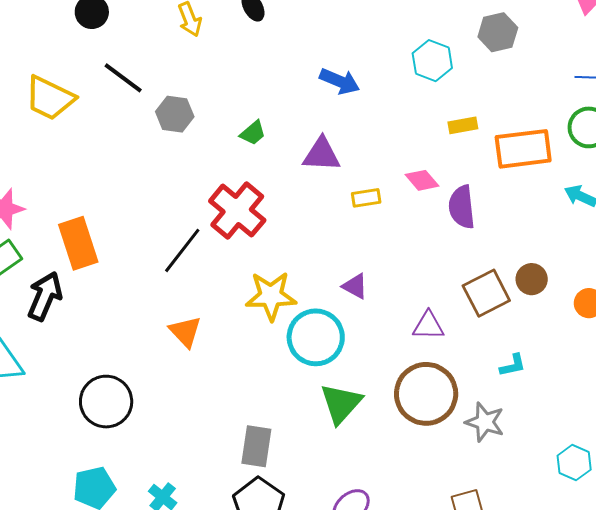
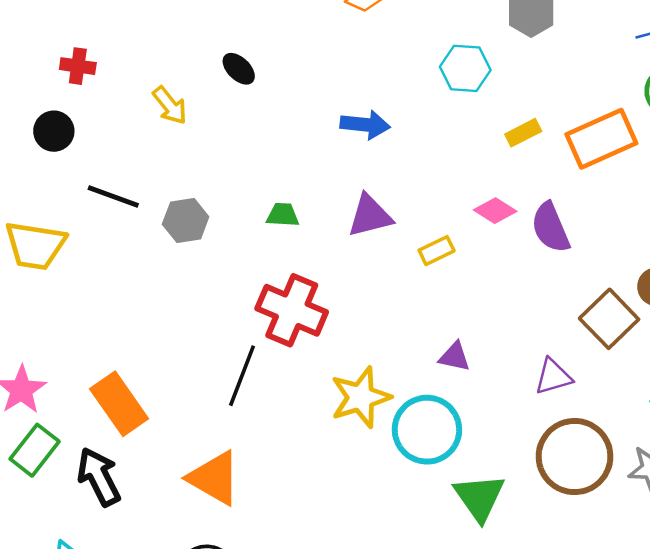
green trapezoid: (253, 133) -> (283, 215), turned -120
black arrow: (45, 296) -> (99, 477), turned -33
orange triangle: (185, 332) -> (214, 478), moved, size x1.4

